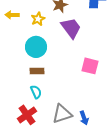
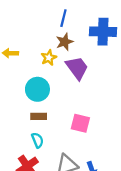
yellow star: (38, 19) -> (49, 58), moved
pink square: (90, 66) -> (80, 123), moved

